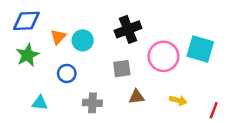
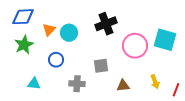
gray square: (122, 69) -> (101, 66), moved
brown triangle: (137, 97) -> (123, 86), moved
yellow arrow: (178, 100) -> (155, 82), moved, turned 56

